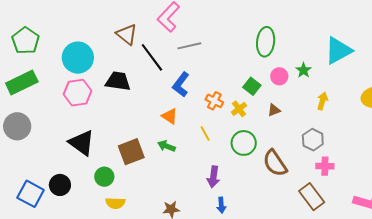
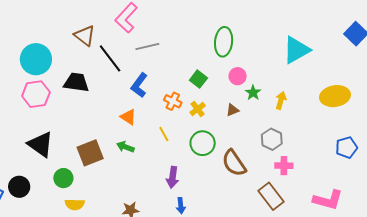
green star: (304, 70) -> (253, 93), moved
green square: (252, 86) -> (198, 79), moved

